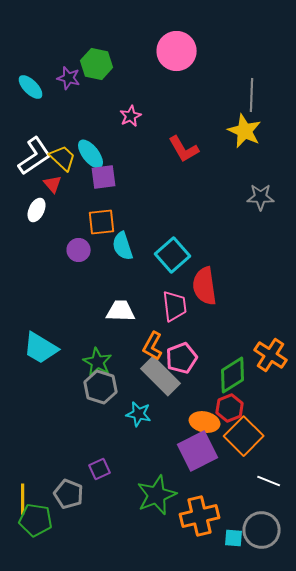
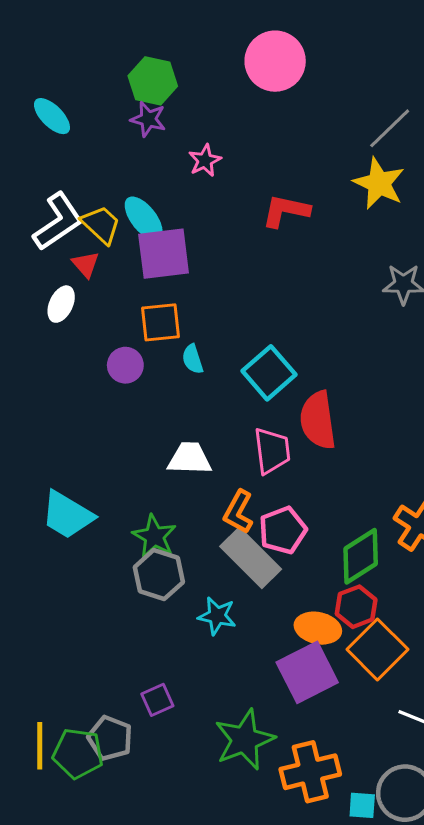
purple star: (69, 78) -> (148, 119), moved
gray line: (252, 95) -> (390, 128), turned 44
red L-shape: (184, 149) -> (286, 211), turned 132
purple square: (104, 177) -> (164, 254), size x1.4
cyan semicircle: (123, 246) -> (193, 359), size x0.7
green pentagon: (36, 520) -> (78, 753), moved

